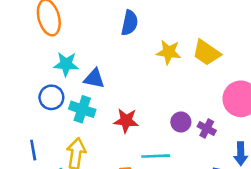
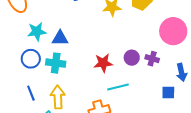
red star: (126, 121) -> (103, 63), moved
blue line: (33, 150) -> (31, 93), moved

